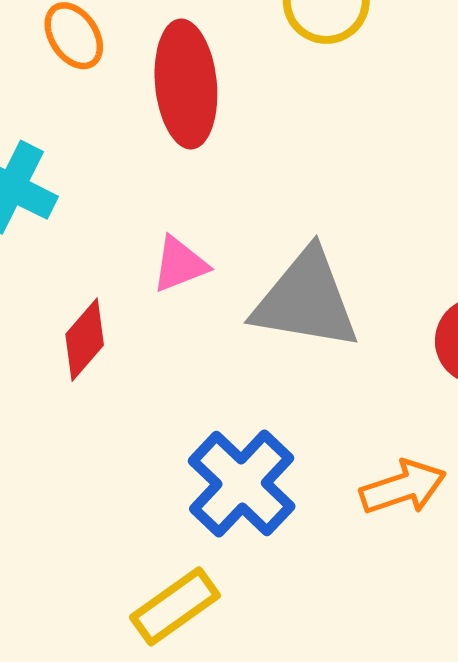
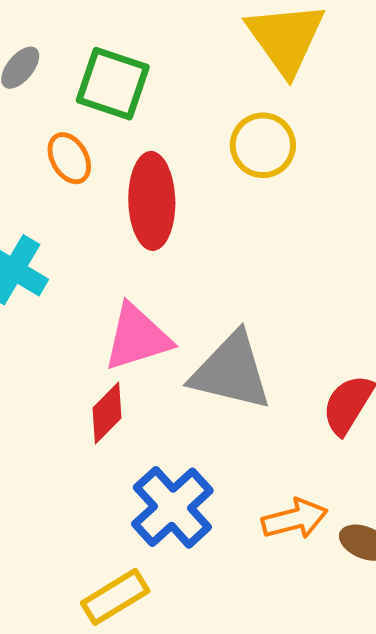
pink triangle: (180, 264) -> (137, 337), size x1.6
red diamond: (85, 340) -> (107, 413), moved

